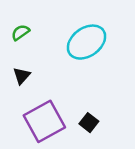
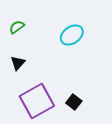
cyan ellipse: (87, 42) -> (72, 35), size x0.7

